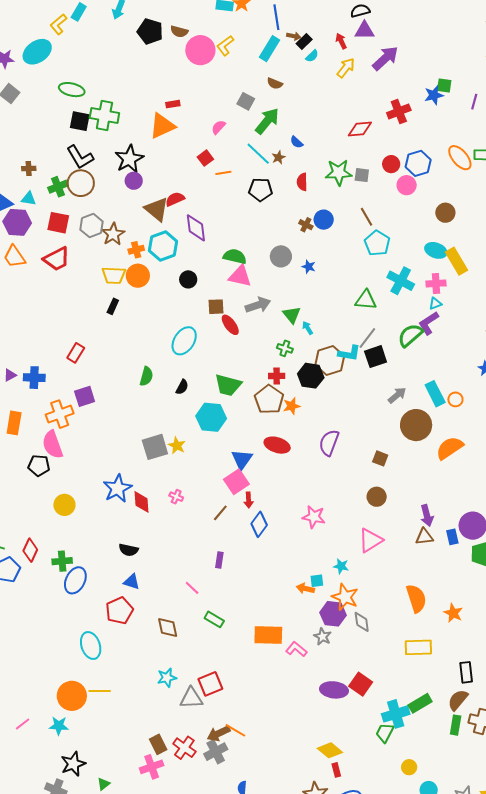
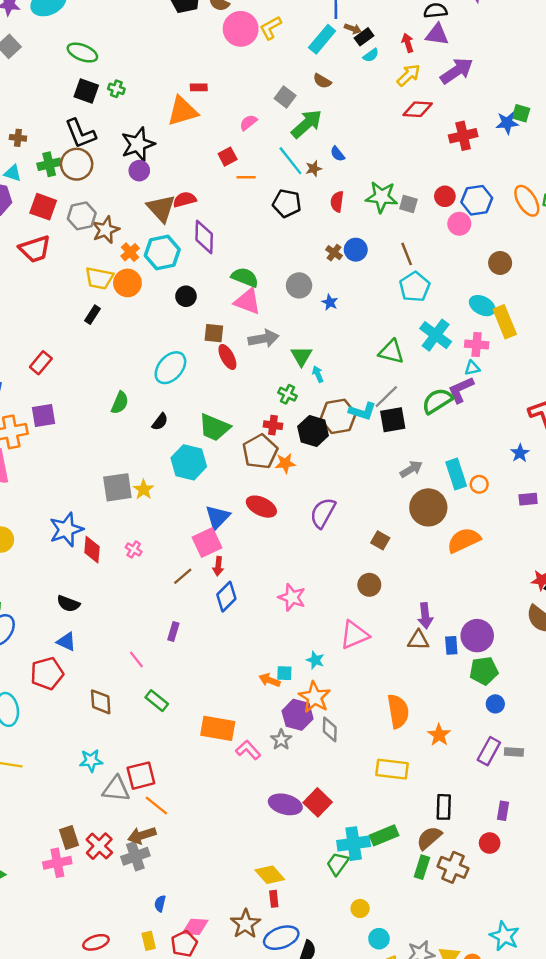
green cross: (104, 116) -> (116, 89), size x0.5
red diamond: (360, 129) -> (418, 109), moved
orange cross: (136, 250) -> (130, 252), turned -35
orange line: (235, 730) -> (156, 805), moved

